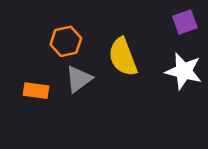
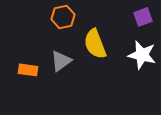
orange hexagon: (66, 41) -> (63, 17), moved

